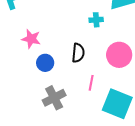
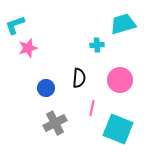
pink star: (31, 39) -> (28, 48), moved, turned -30

